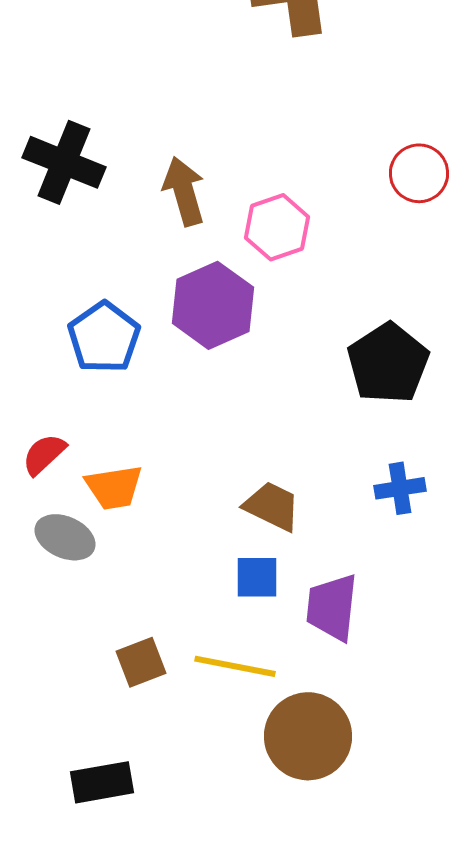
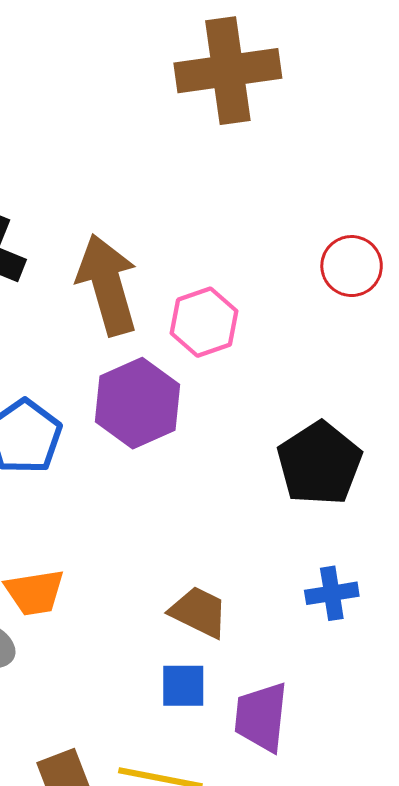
brown arrow: (184, 191) -> (107, 285), size x1.4

